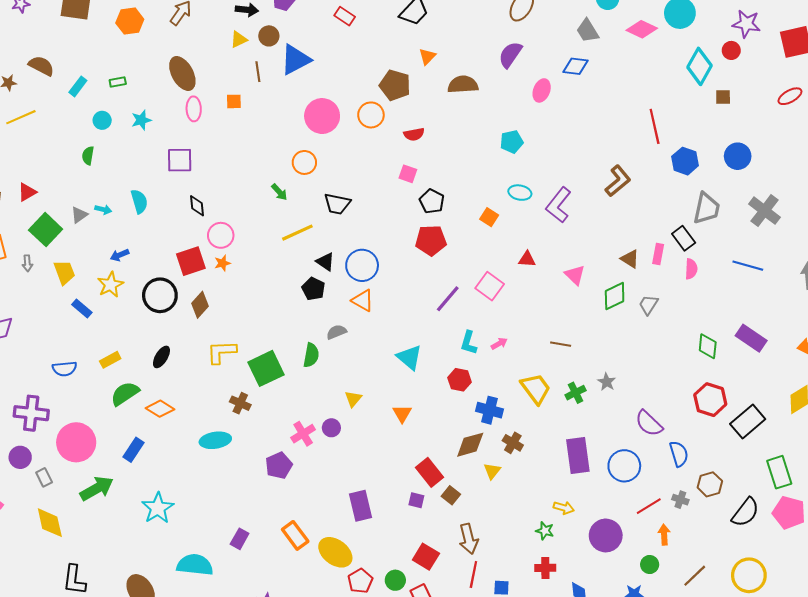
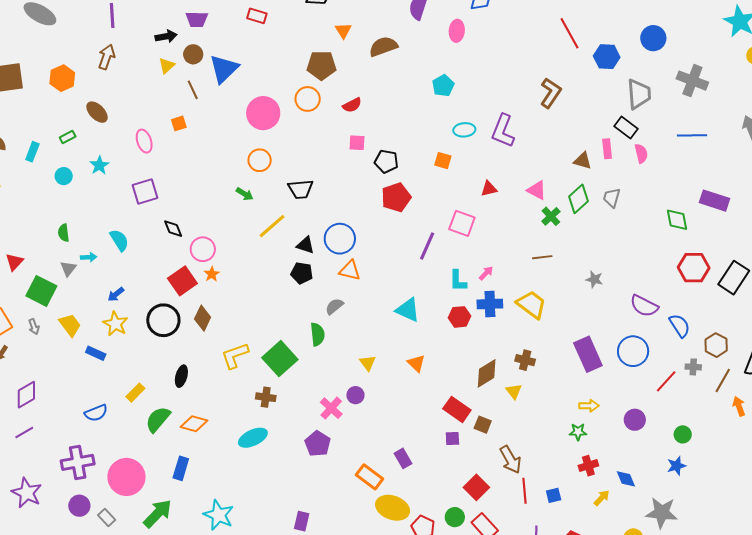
brown ellipse: (182, 73) -> (97, 112), moved, size x0.7
green semicircle: (88, 156) -> (64, 233), moved
green cross: (575, 393) -> (551, 216), moved
blue cross: (489, 410) -> (490, 304), moved
purple rectangle: (360, 506) -> (403, 458), size x0.7
orange rectangle: (295, 535) -> (369, 477), moved
purple circle: (606, 535) -> (635, 420), size x0.7
orange arrow: (664, 535) -> (739, 406), moved
red square: (426, 557) -> (476, 487), turned 30
brown line: (695, 576) -> (723, 381), moved

